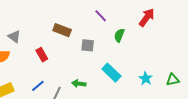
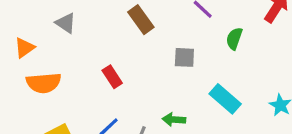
brown rectangle: (62, 30) -> (141, 20), moved, turned 36
gray triangle: (14, 37) -> (66, 23), moved

